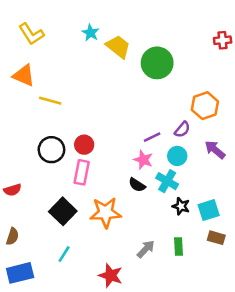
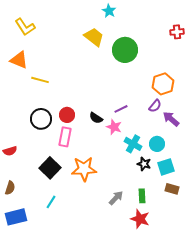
cyan star: (90, 33) -> (109, 11), moved
purple semicircle: (182, 130) -> (155, 106), moved
cyan circle: (177, 156) -> (157, 144), moved
black semicircle: (137, 185) -> (96, 118), moved
red star: (111, 275) -> (140, 219), moved

